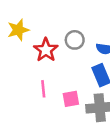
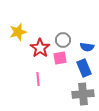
pink square: (71, 99) -> (60, 58), moved

